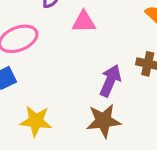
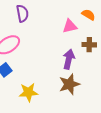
pink triangle: (84, 22) -> (70, 26), moved

